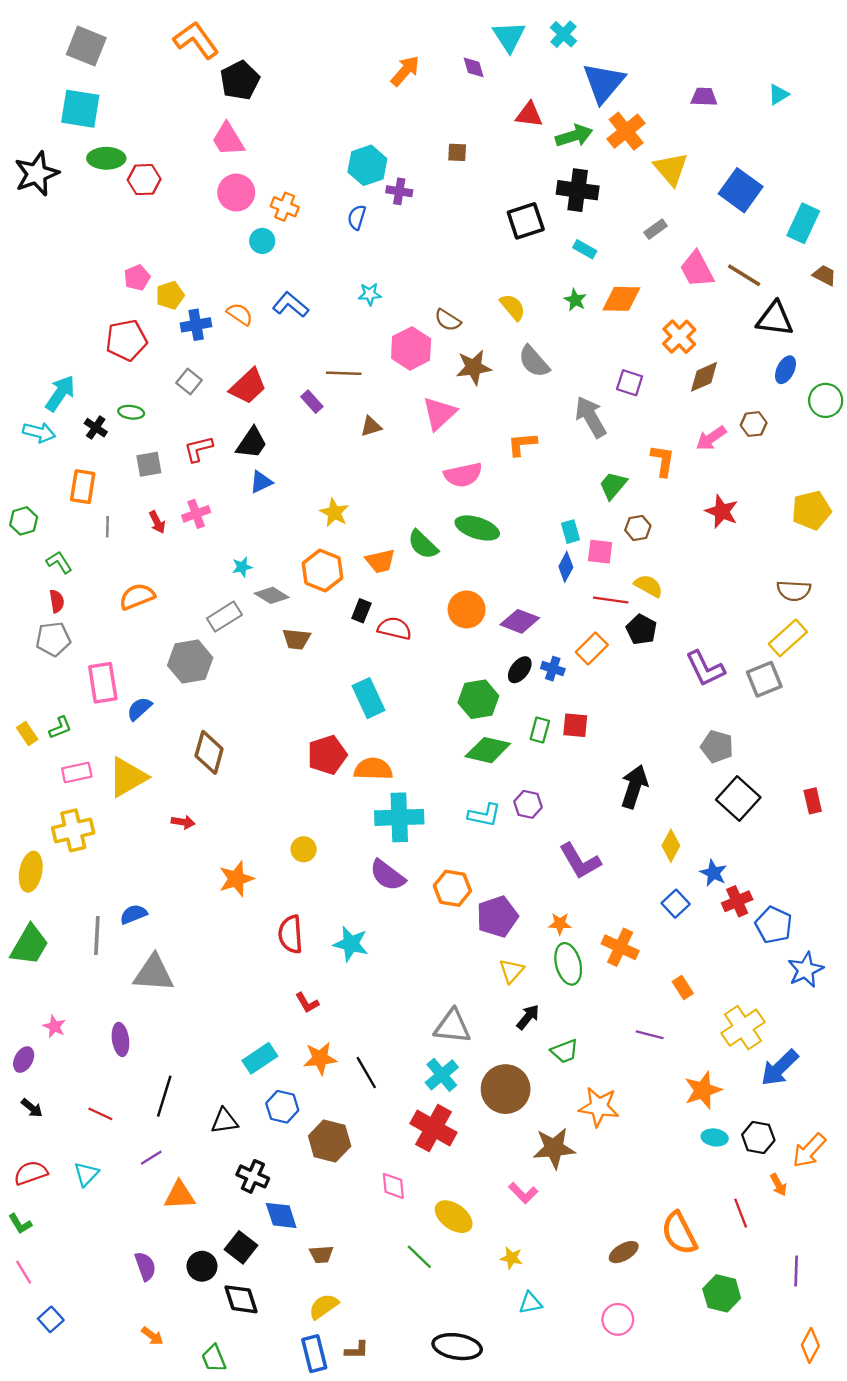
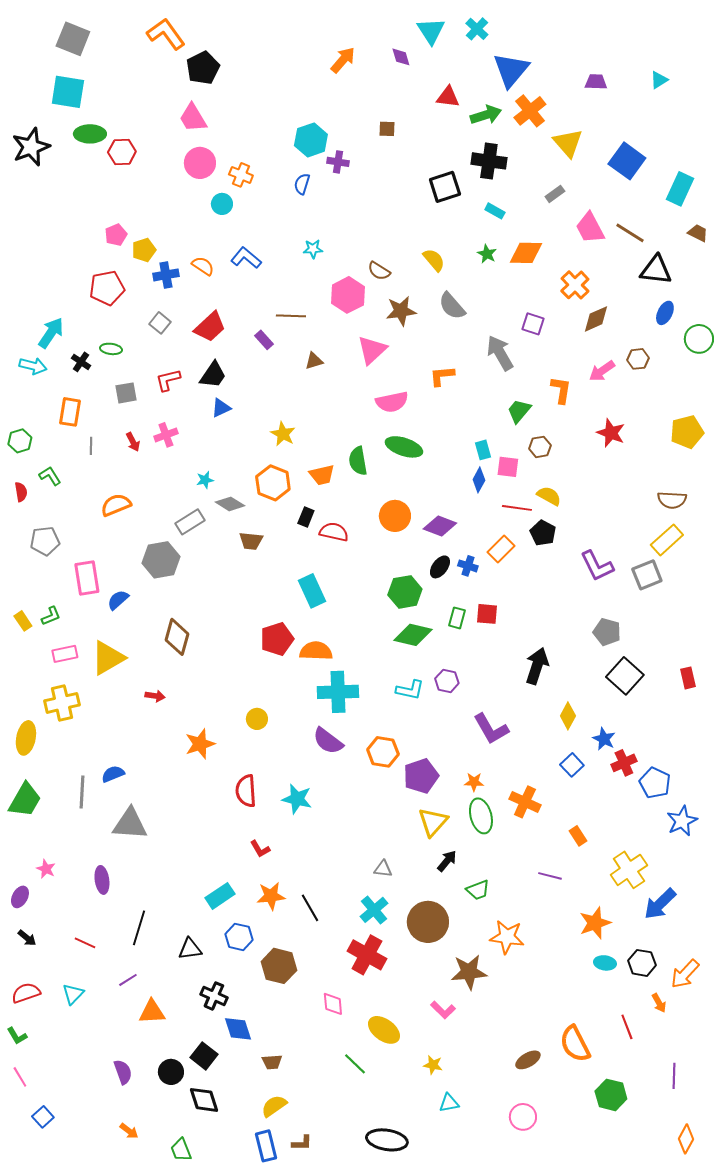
green semicircle: (423, 545) -> (358, 461), turned 36
red semicircle: (57, 601) -> (21, 492), moved
yellow triangle: (511, 971) -> (433, 822), size x1.4
gray triangle: (452, 1026) -> (383, 869), size x0.6

